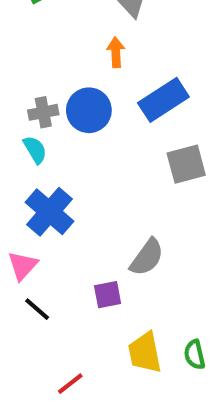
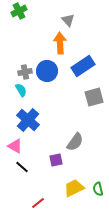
orange arrow: (116, 52) -> (60, 43), size x1.5
pink triangle: (23, 266) -> (15, 146), turned -42
yellow trapezoid: (145, 353) -> (74, 188), turned 75

